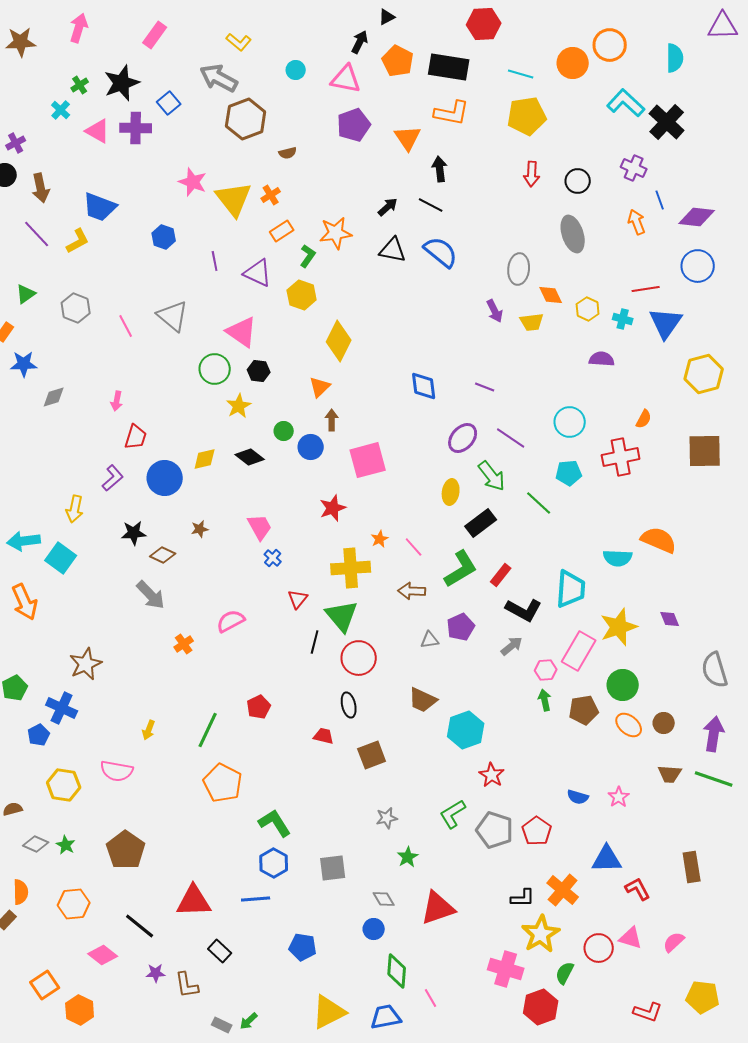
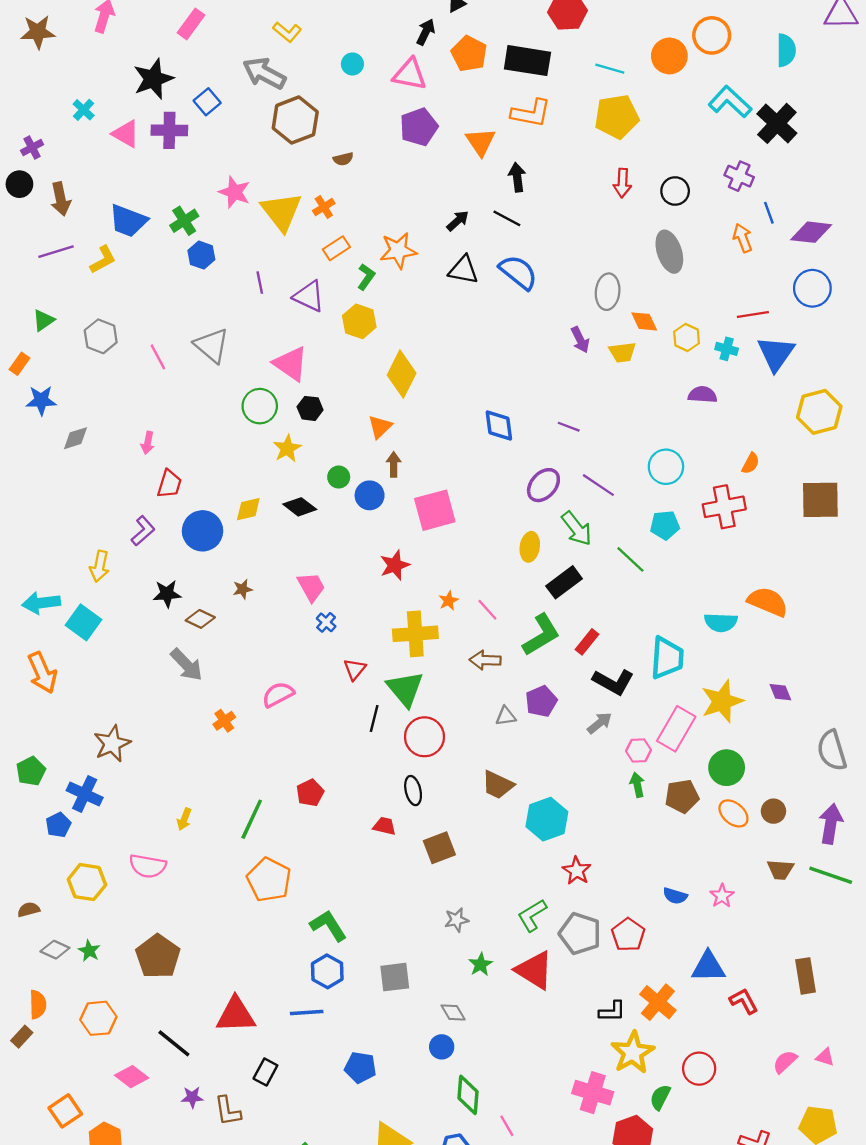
green cross: (80, 85) -> (184, 221), moved, size x1.4
purple line: (37, 234) -> (56, 252), turned -64
red triangle: (438, 908) -> (534, 970), moved, turned 51
pink triangle: (631, 938) -> (825, 1057), moved, size x0.7
black rectangle: (220, 951) -> (265, 1072), turned 75

